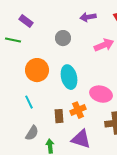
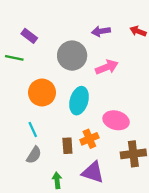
gray circle: (63, 38) -> (72, 56), size x1.6
pink arrow: (104, 45) -> (107, 67), moved
cyan ellipse: (69, 77) -> (79, 101), turned 30
gray semicircle: (32, 133) -> (34, 155), moved

